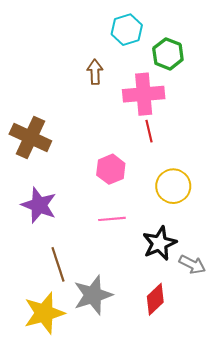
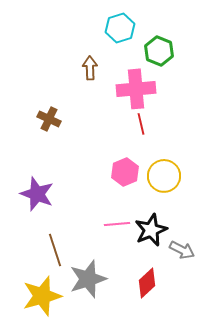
brown cross: (30, 137) -> (49, 119), moved, size x0.6
pink hexagon: (111, 169) -> (125, 172), moved
pink line: (112, 219) -> (117, 224), moved

